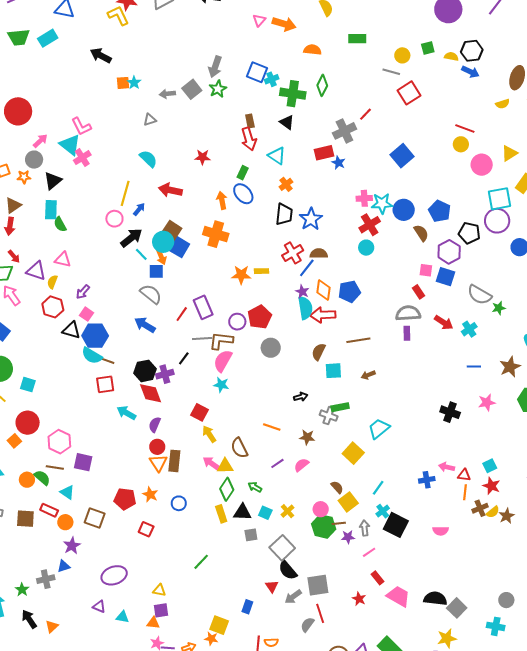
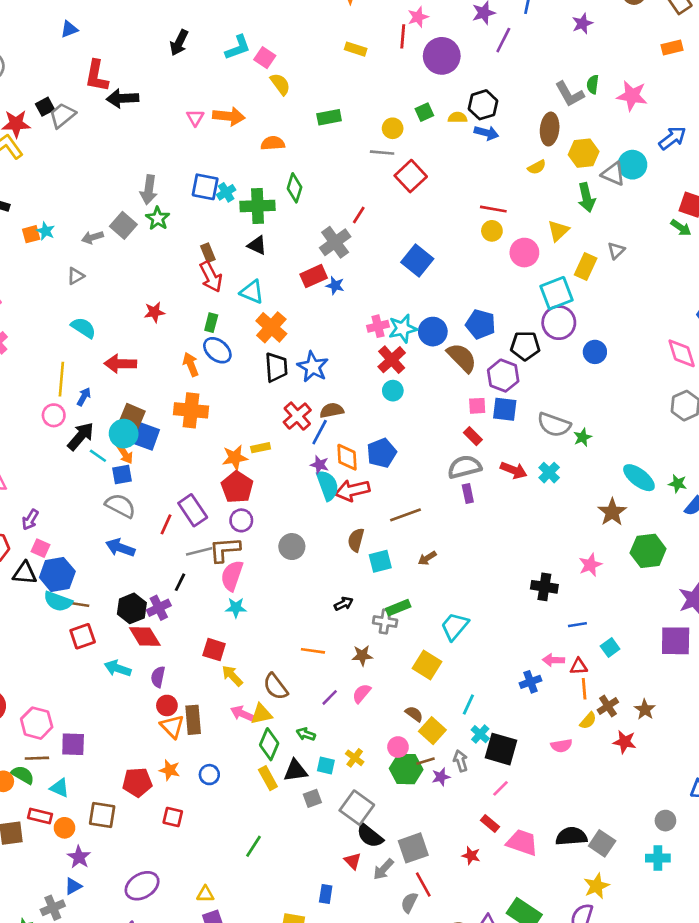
orange cross: (286, 184) -> (271, 327), size x1.6
brown semicircle: (421, 233) -> (462, 358), size x1.4
red pentagon: (260, 317) -> (237, 487), moved
blue line: (474, 367) -> (577, 625), moved
red star: (491, 486) -> (625, 742), moved
yellow semicircle: (493, 512) -> (588, 721), moved
pink line: (369, 552) -> (501, 788), moved

